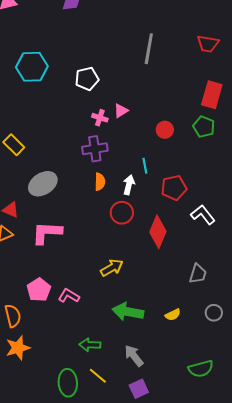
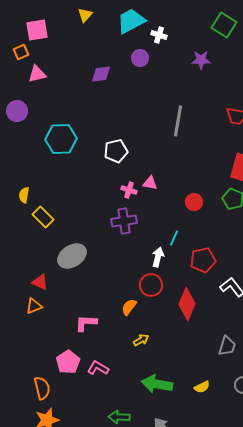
pink triangle: (121, 111) -> (150, 183), turned 42
cyan line: (145, 166) -> (174, 238), turned 35
orange semicircle: (100, 182) -> (129, 307), moved, turned -144
pink L-shape: (47, 233) -> (86, 323), moved, size x0.7
yellow arrow: (112, 268) -> (141, 340), size x0.7

